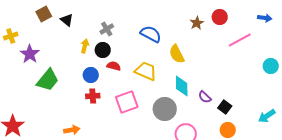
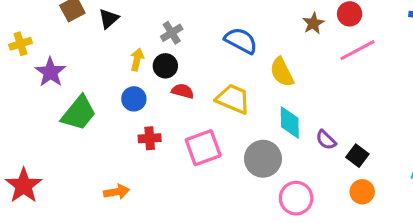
black triangle: (67, 20) -> (109, 19), turned 40
pink line: (240, 40) -> (357, 50), moved
blue circle: (91, 75) -> (134, 99), moved

